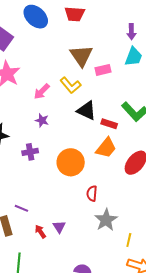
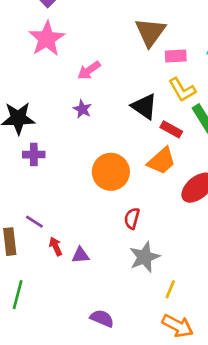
yellow L-shape: (71, 85) -> (182, 90), moved
purple cross: (30, 152) -> (34, 155), moved
purple triangle: (59, 227) -> (80, 255), turned 48
red arrow: (40, 232) -> (56, 246), moved

